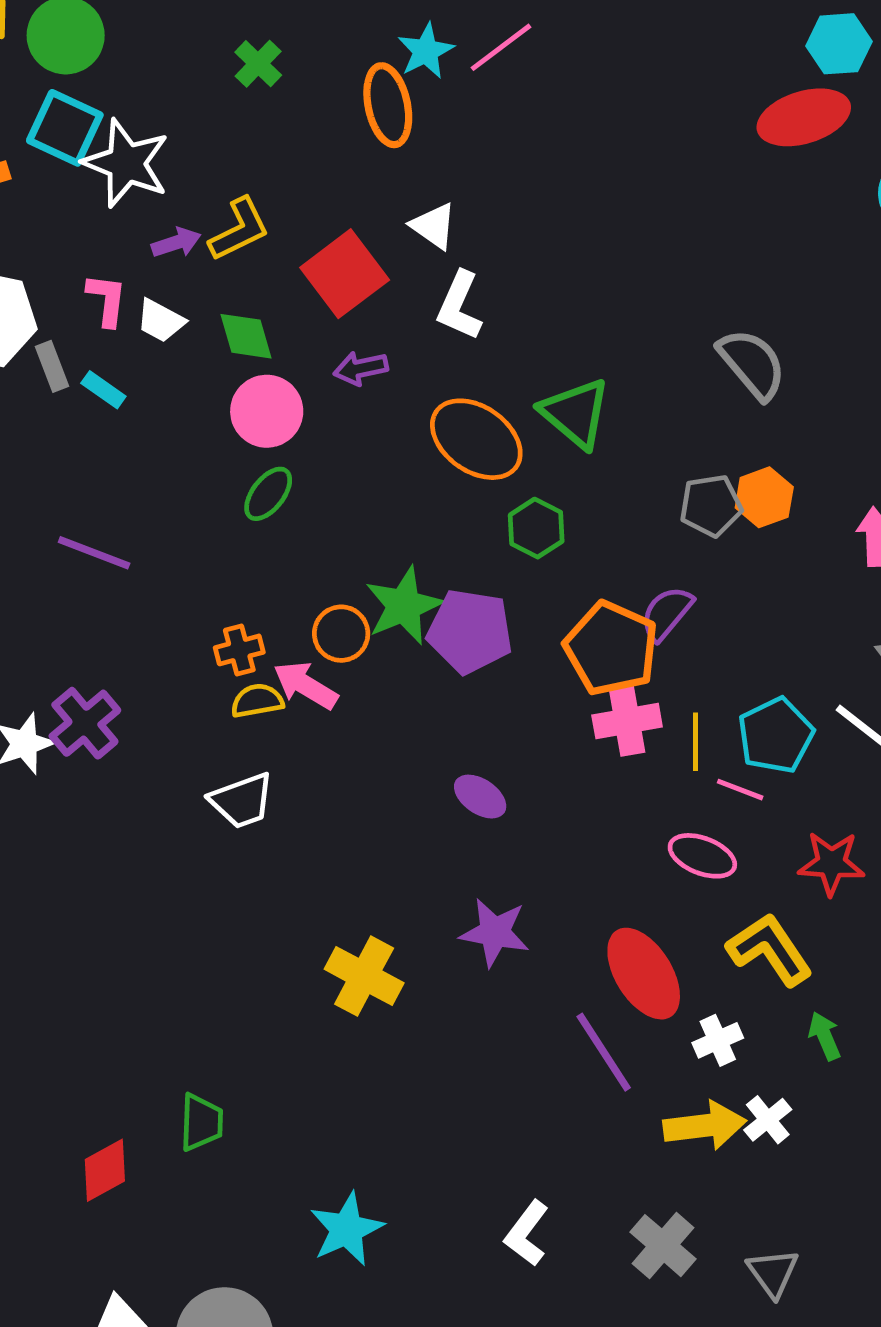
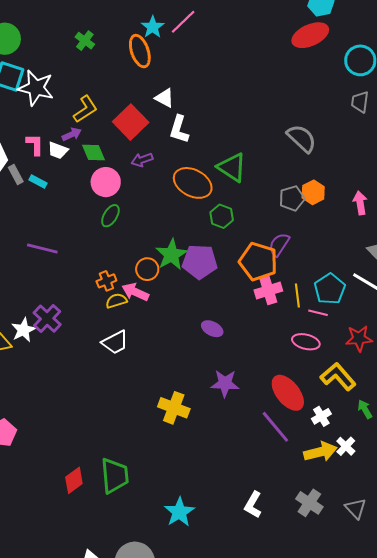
purple arrow: (176, 243) -> (72, 134), moved
green trapezoid: (201, 1122) -> (115, 476), size x1.5
red diamond: (105, 1170) -> (74, 480), moved

